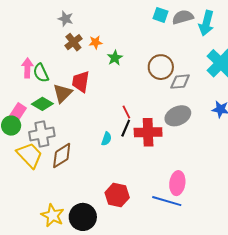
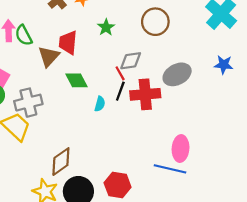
green star: (115, 58) -> (106, 27), moved
gray diamond: (180, 82) -> (131, 61), moved
green diamond: (42, 104) -> (77, 80), moved, turned 35
brown diamond: (62, 155) -> (61, 162), moved
red hexagon: (117, 195) -> (118, 185), moved

